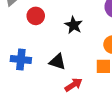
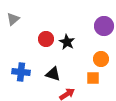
red circle: (36, 16) -> (46, 39), moved

